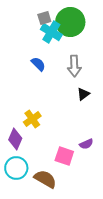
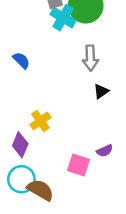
blue semicircle: (38, 64) -> (21, 60), moved
brown semicircle: (45, 179) -> (40, 190), moved

